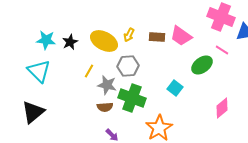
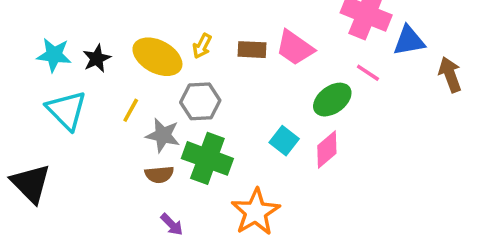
cyan triangle: (39, 71) -> (66, 110), moved
pink diamond: (222, 108) -> (327, 149), moved
black triangle: (33, 112) -> (31, 183), turned -35

